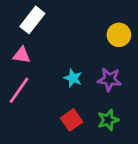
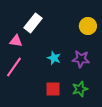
white rectangle: (32, 20) -> (33, 23), moved
red square: (72, 120) -> (53, 89), turned 35

